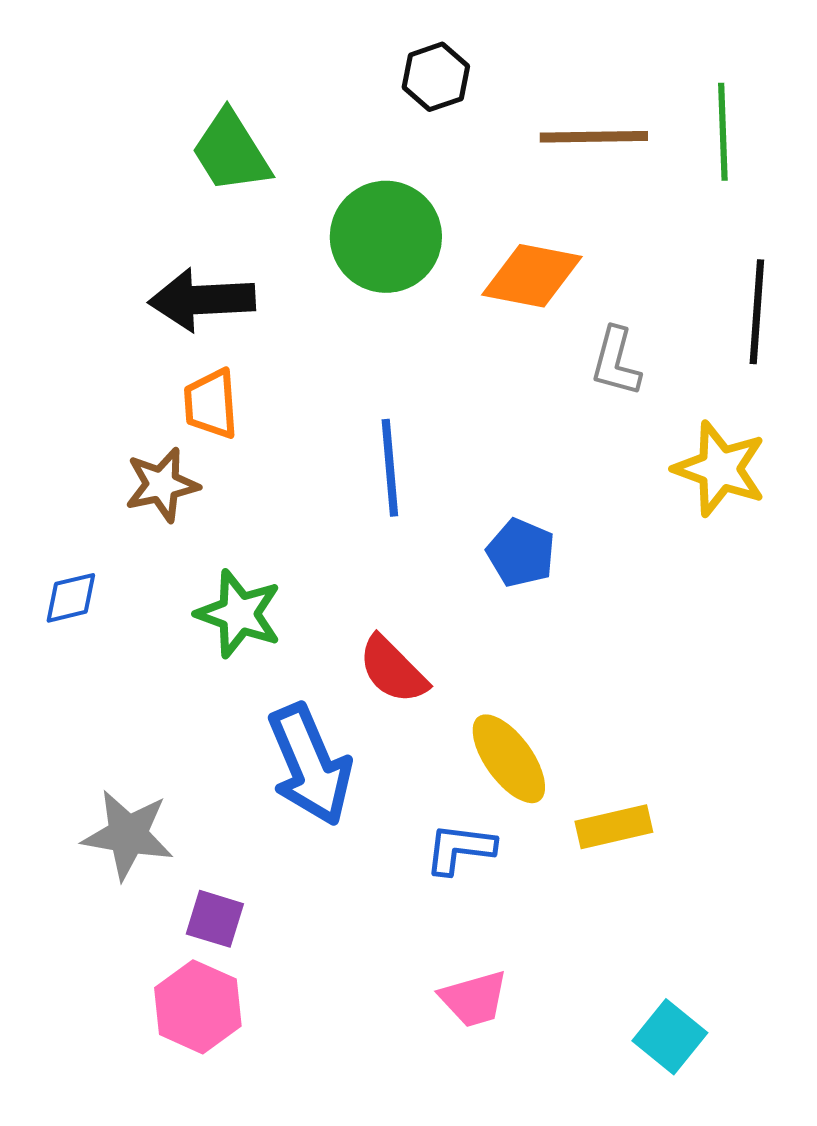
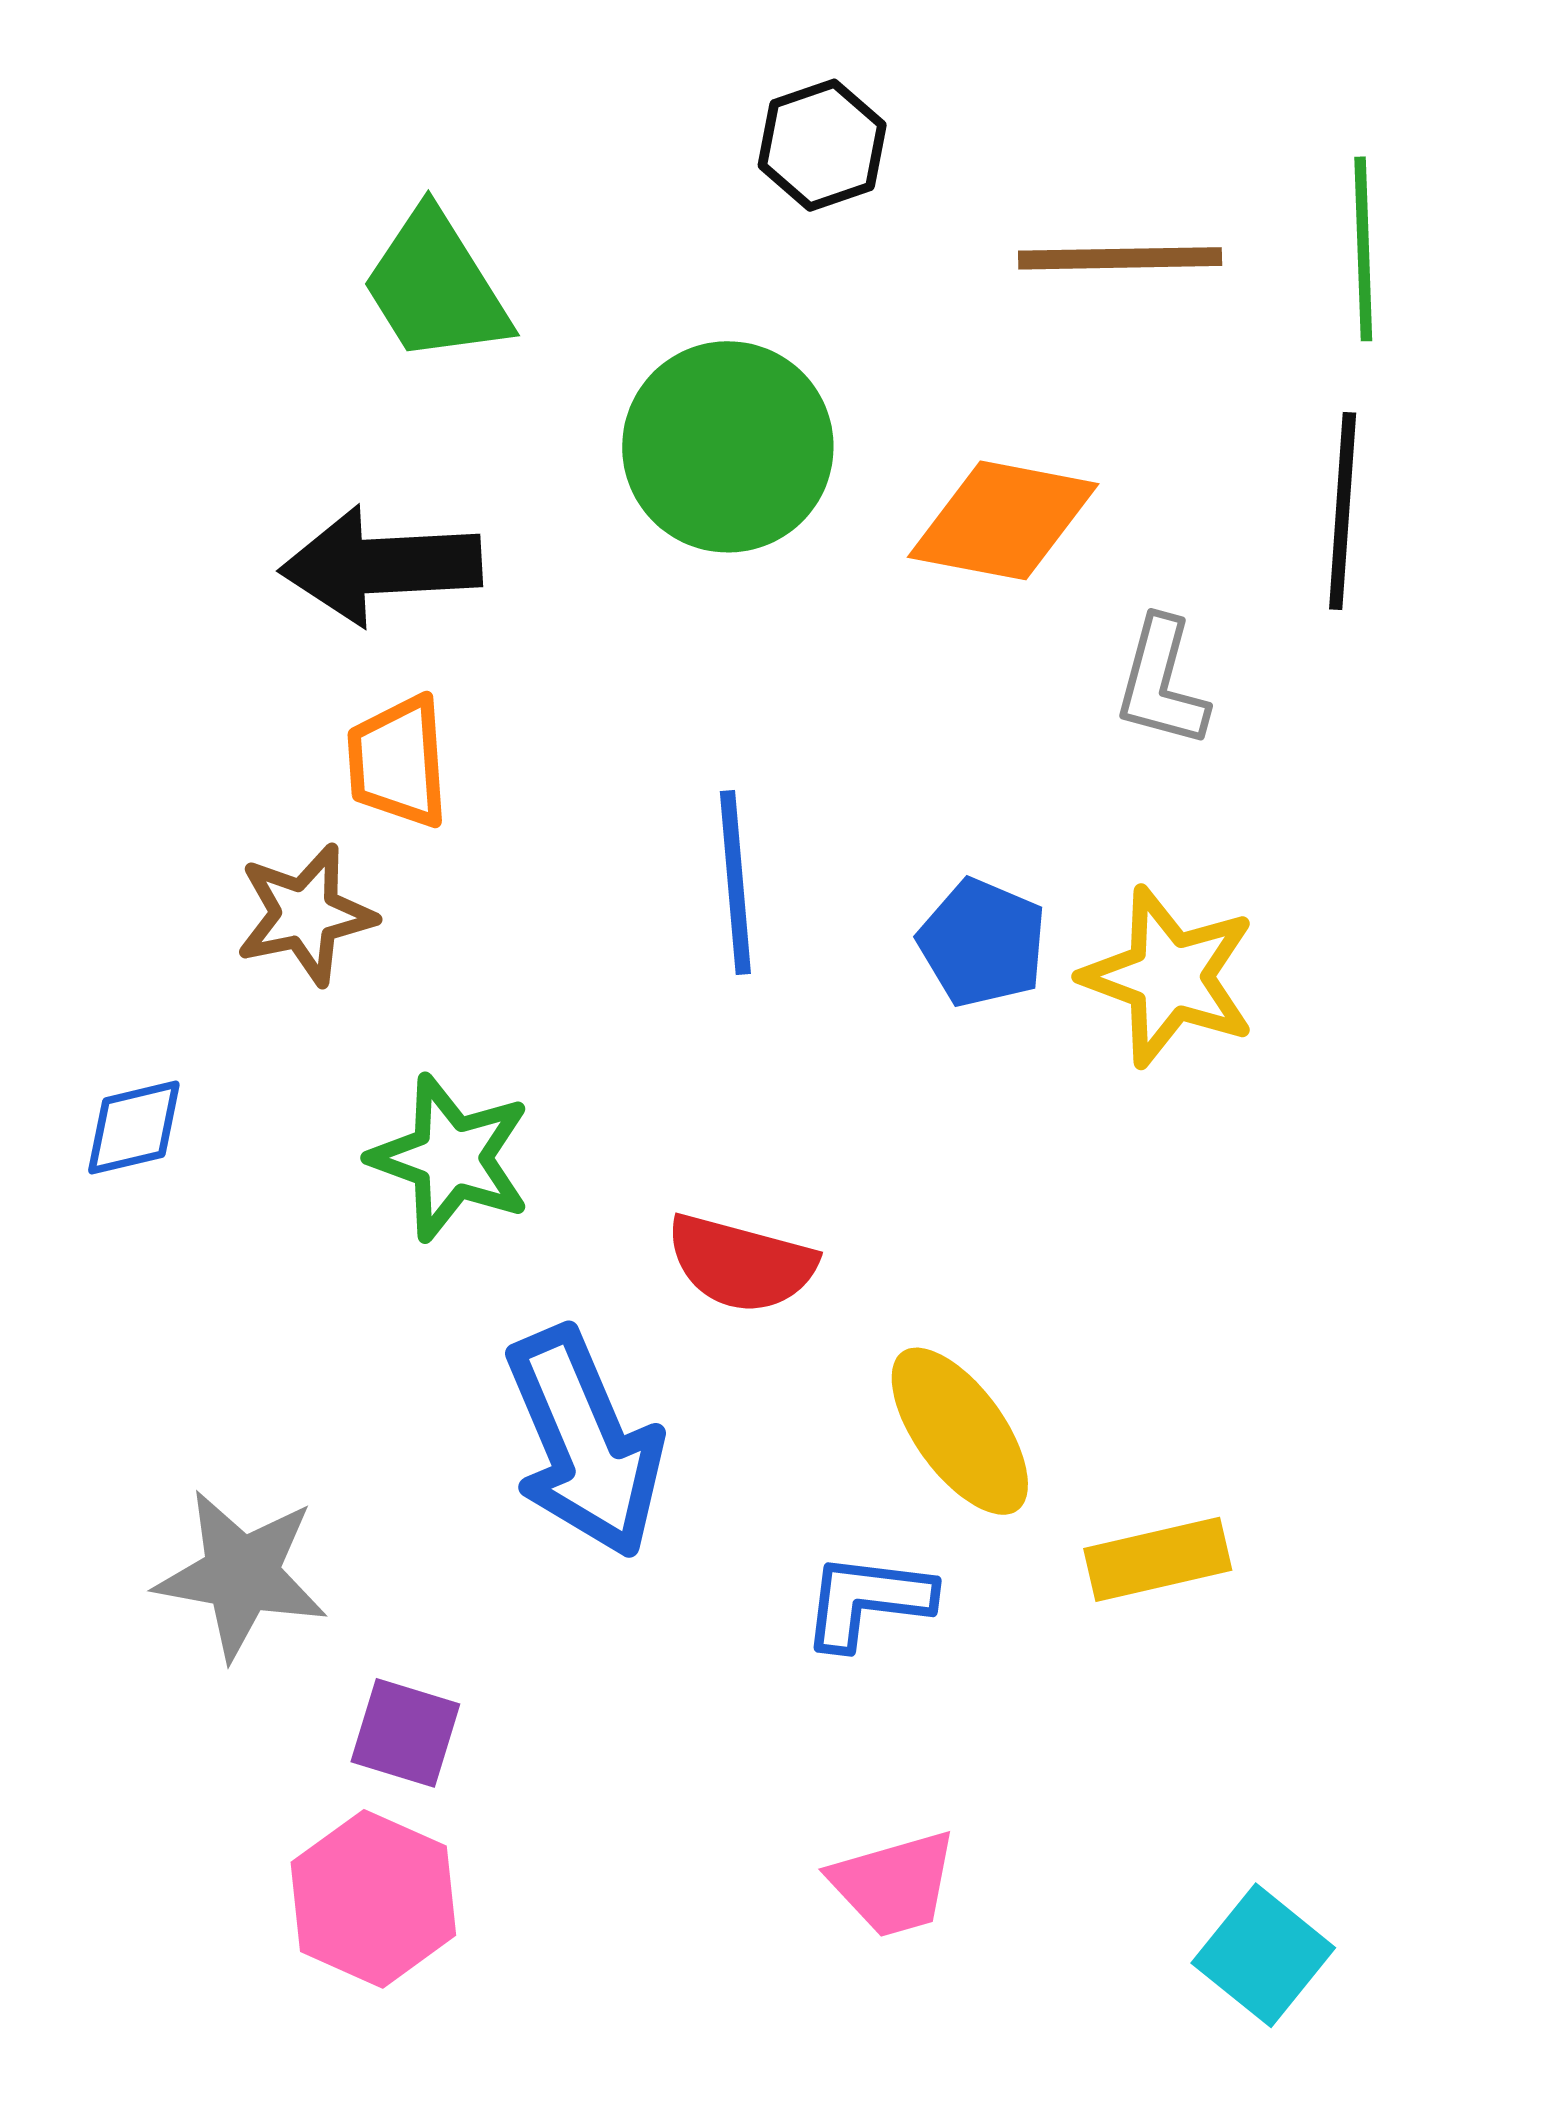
black line: (757, 312) -> (1343, 511), moved
yellow star: (720, 469) -> (1169, 977), moved
blue pentagon: (521, 553) -> (982, 943), moved
red semicircle: (393, 670) -> (741, 1263), turned -30

